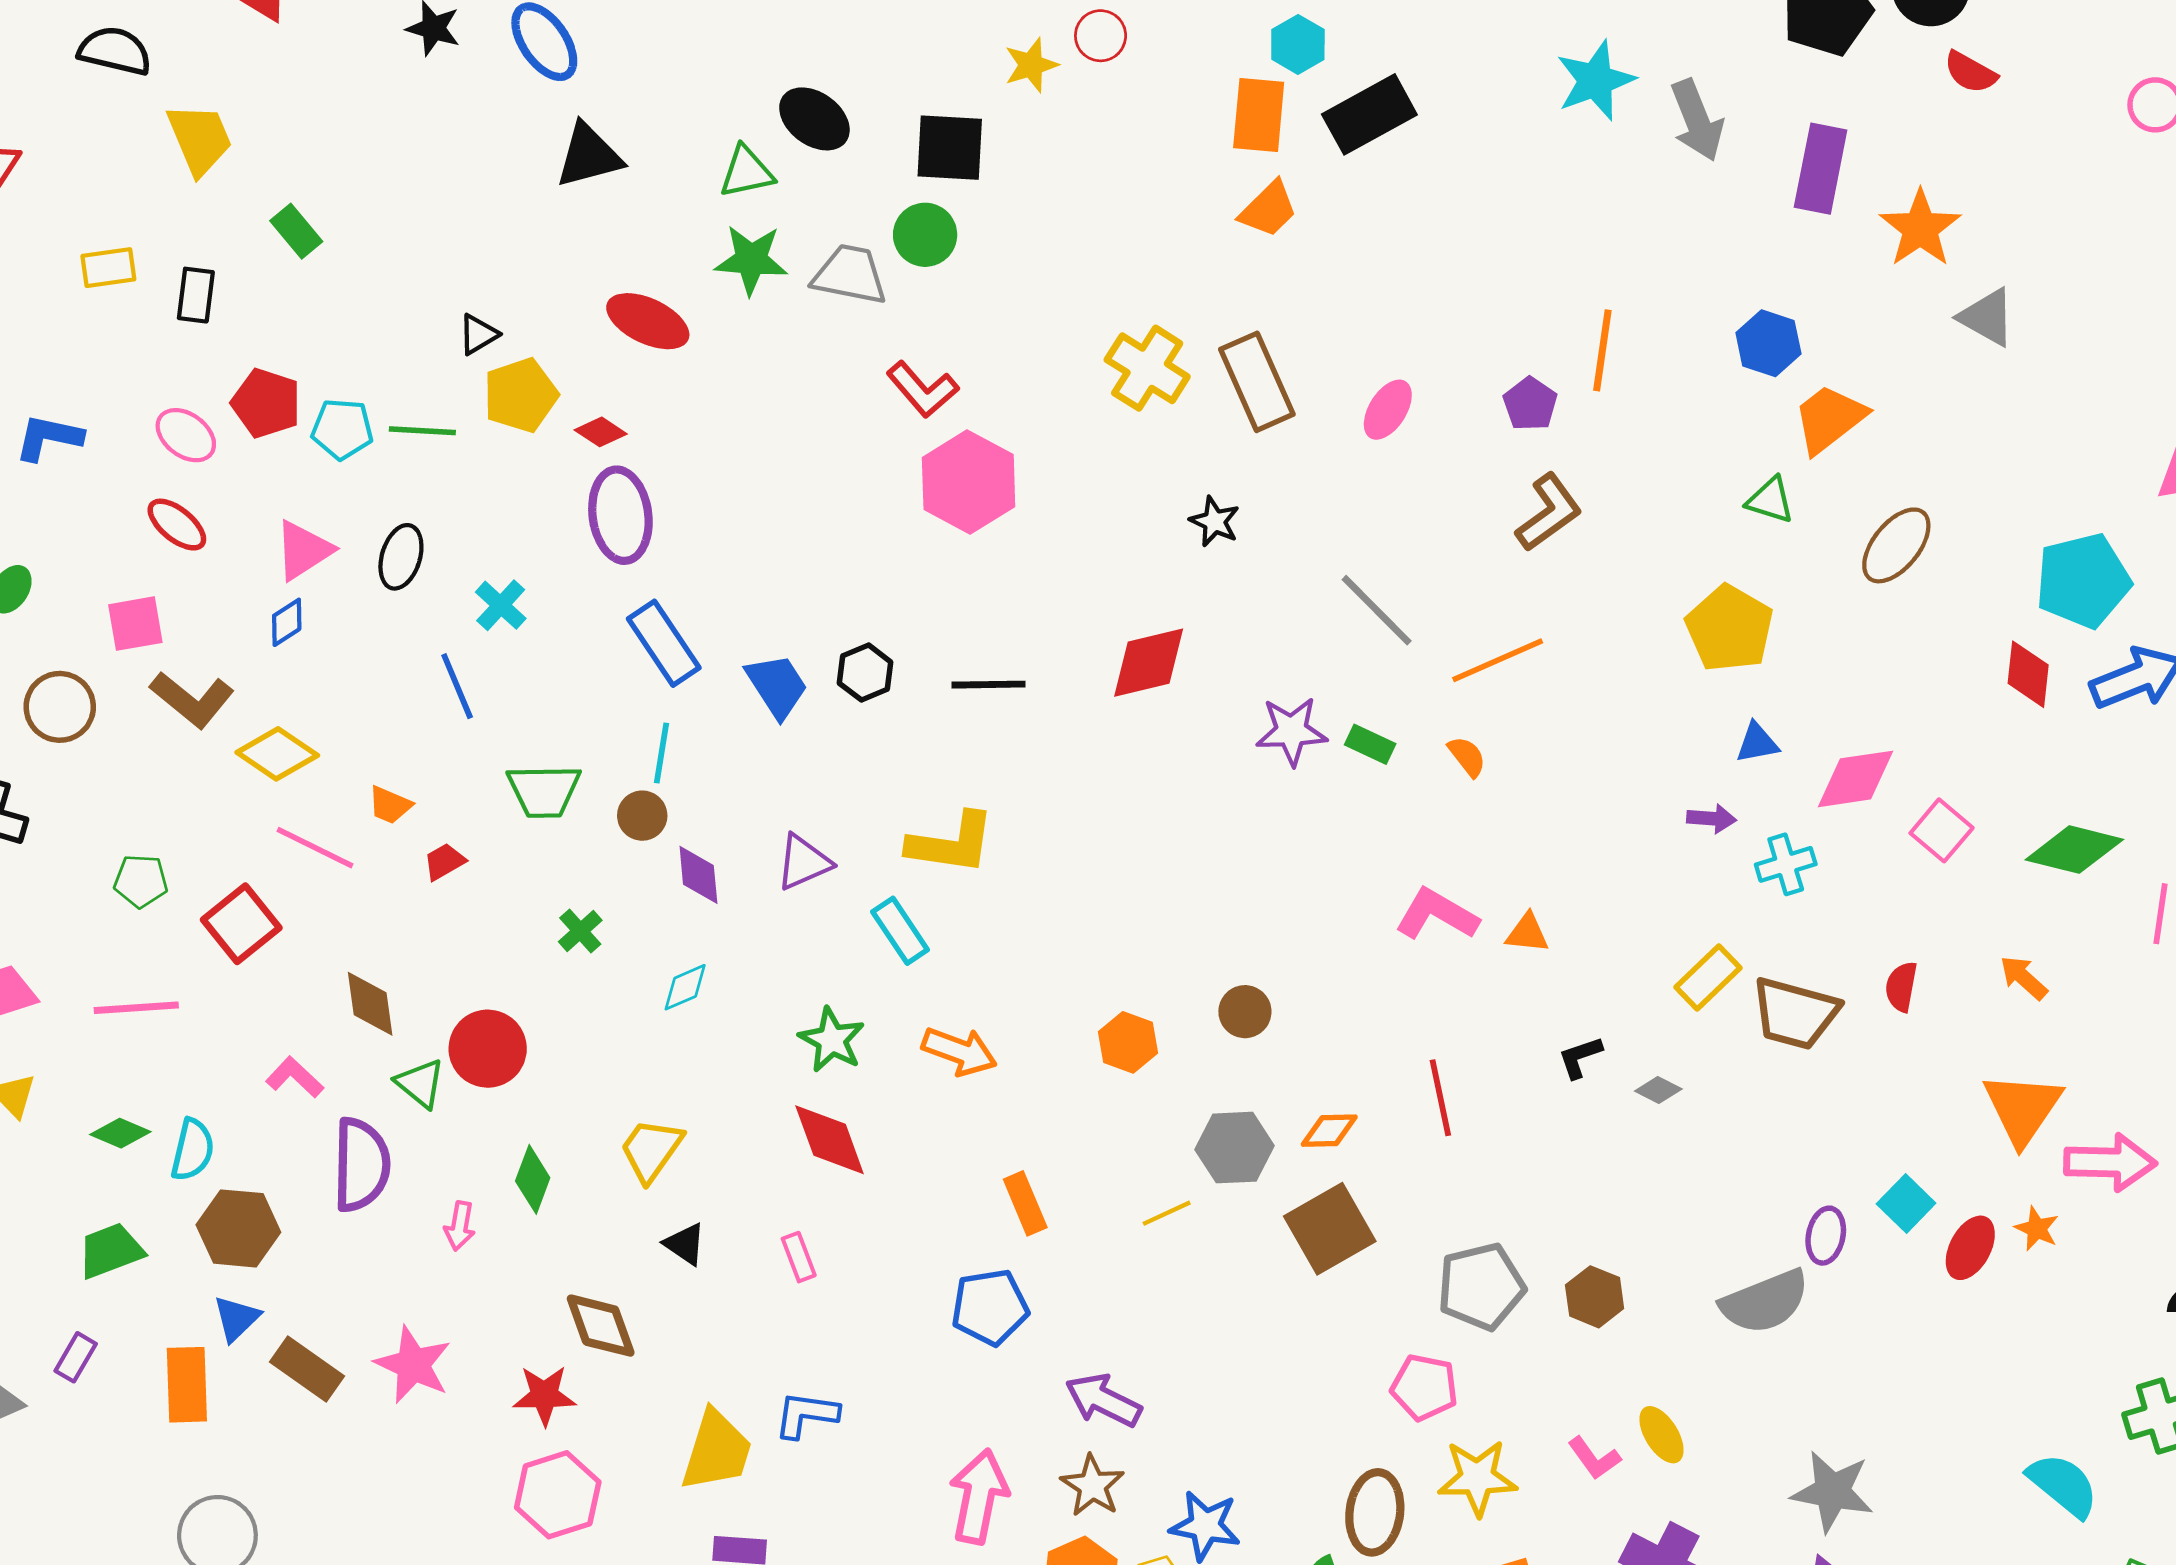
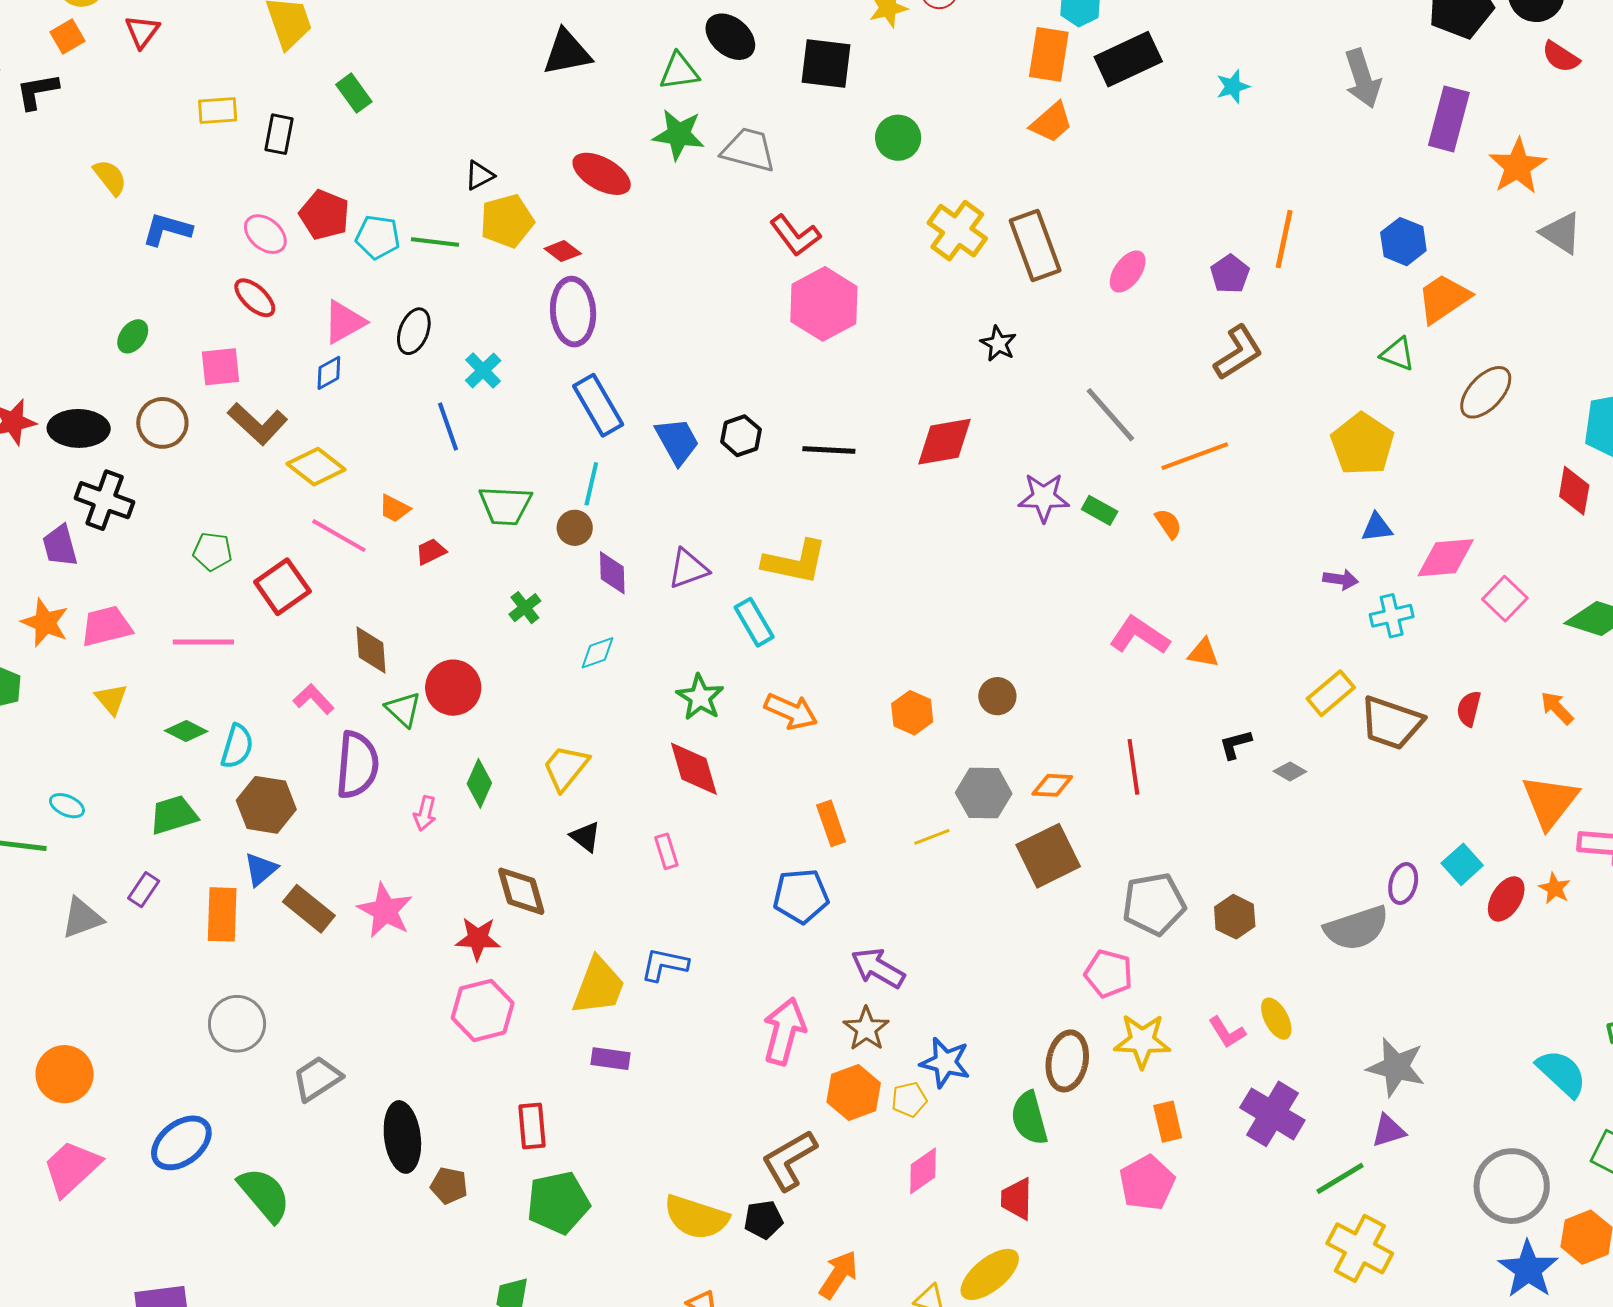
cyan star: (1595, 80) -> (1233, 87), moved, size x0.6
green circle: (925, 235) -> (898, 138), moved

